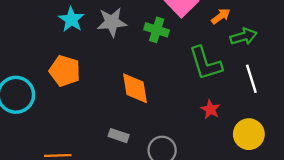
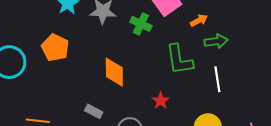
red star: (211, 109) -> (161, 101), moved

